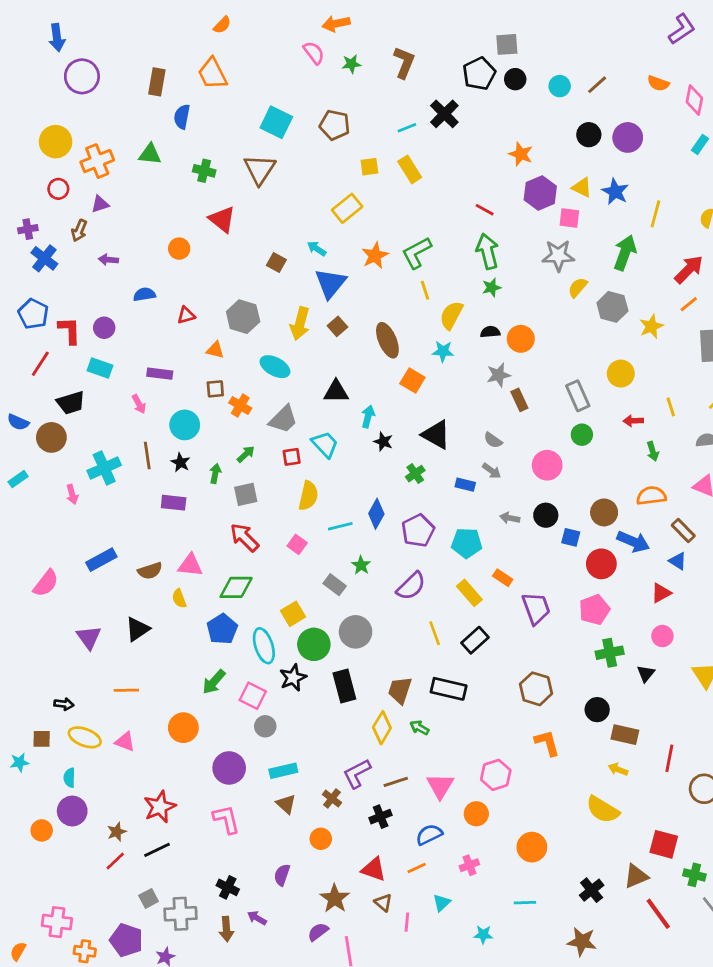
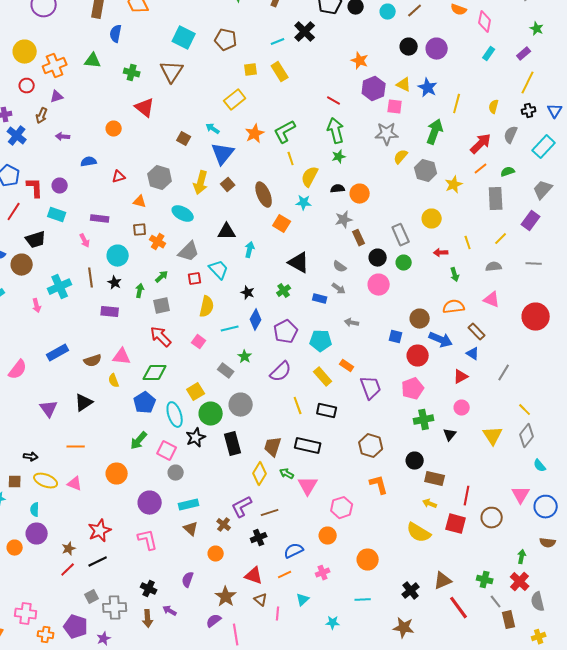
black star: (383, 442) -> (248, 293), moved
black circle: (546, 515) -> (378, 258), moved
black rectangle: (475, 640) -> (327, 411), turned 54
pink triangle: (440, 786) -> (308, 486), moved
red square: (664, 844) -> (456, 524), moved

